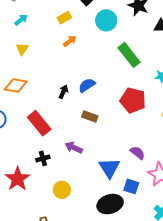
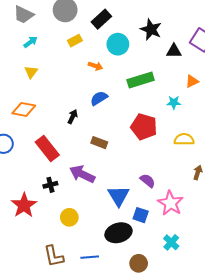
orange arrow: (70, 41) -> (95, 66), moved, turned 56
green rectangle: (129, 55) -> (141, 80), turned -70
blue semicircle: (87, 85) -> (99, 98), moved
purple arrow: (74, 148) -> (82, 174), size x1.4

